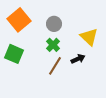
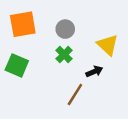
orange square: (19, 20) -> (23, 24), turned 30
brown line: (55, 66) -> (75, 94), moved

